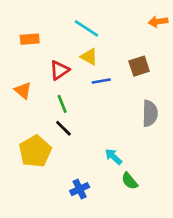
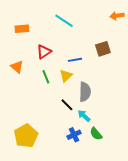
yellow triangle: (89, 57) -> (66, 76), moved, turned 48
gray semicircle: (150, 113) -> (85, 92), moved
black line: (63, 128) -> (67, 105), moved
yellow pentagon: (35, 151) -> (26, 136), moved
blue cross: (80, 189) -> (74, 135), moved

